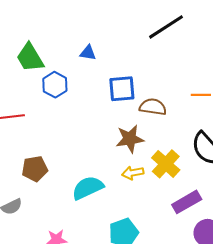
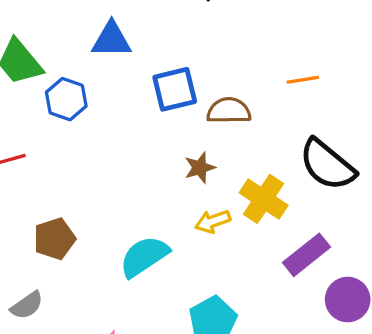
blue triangle: (88, 53) -> (111, 40), size x1.5
brown star: (130, 139) -> (200, 168), size x0.7

